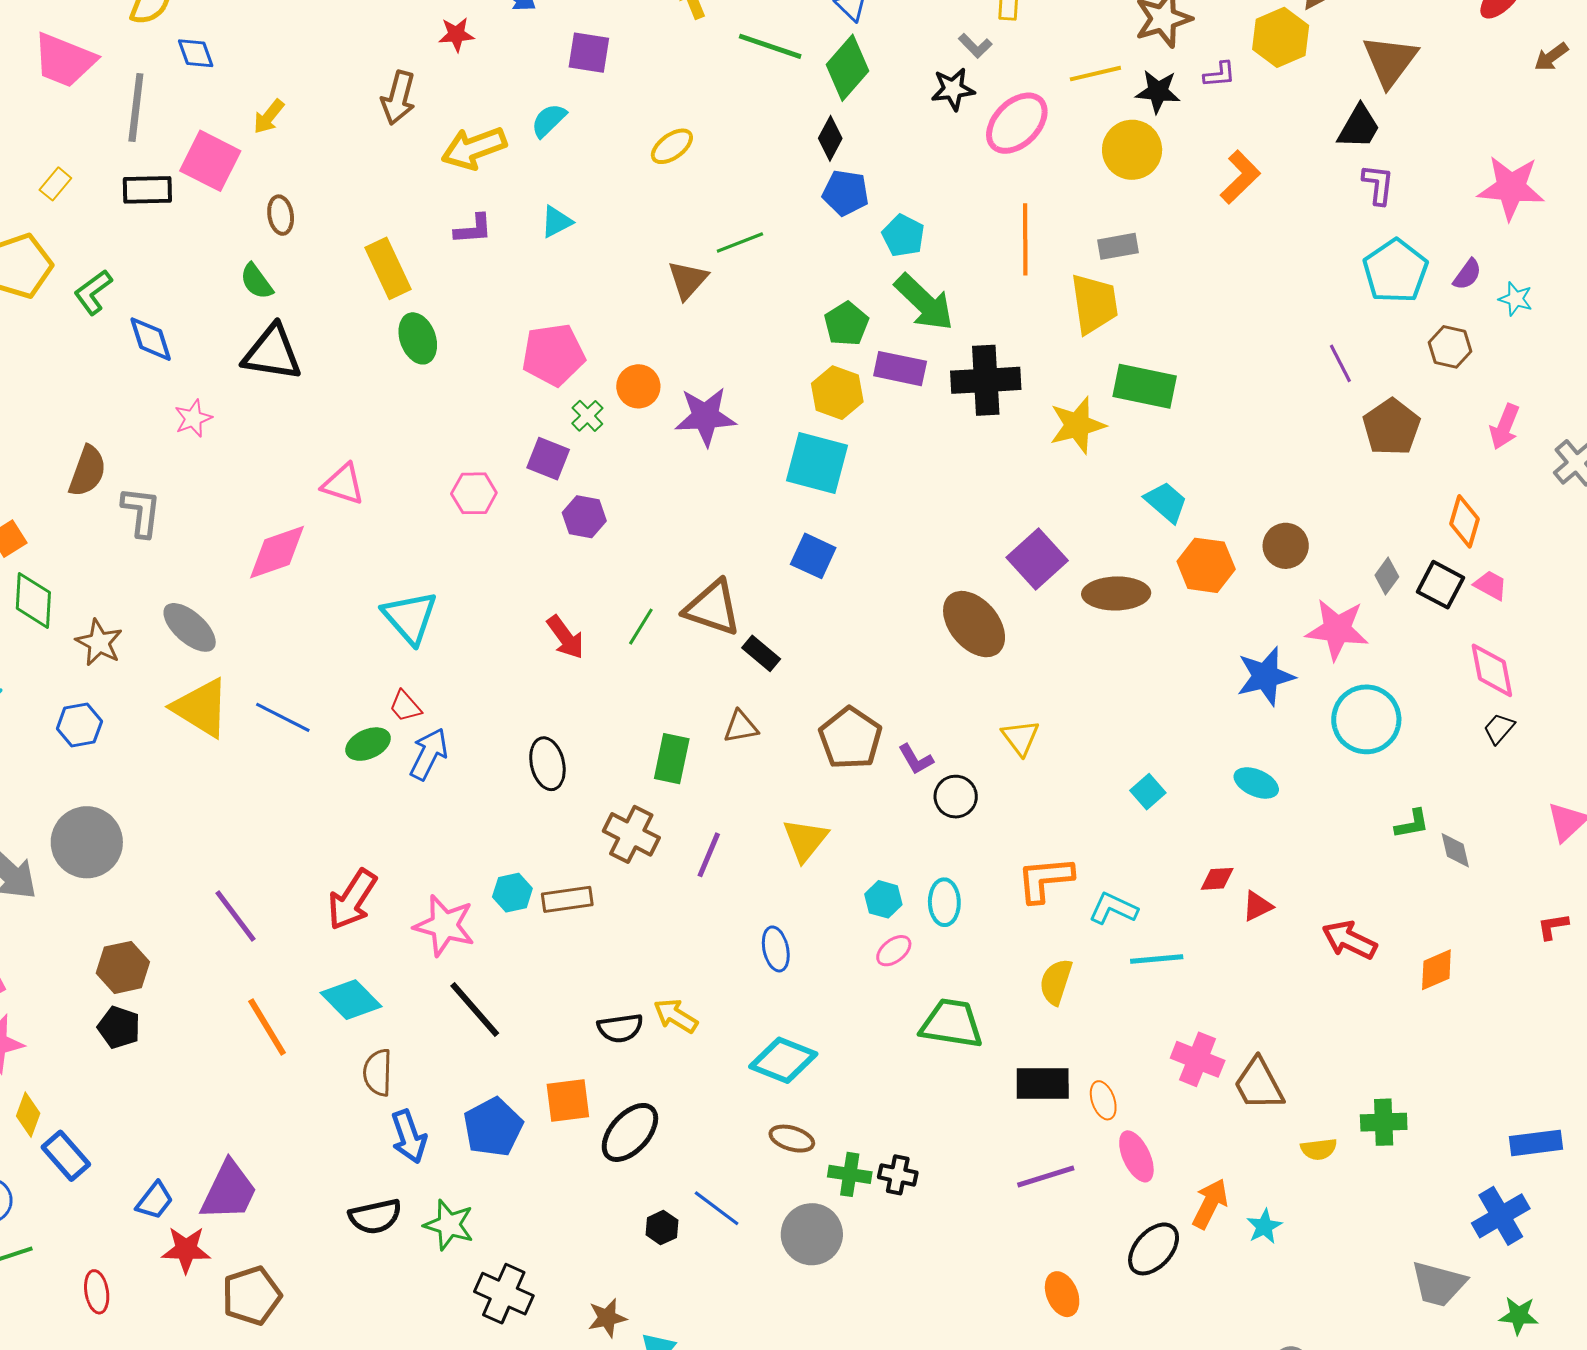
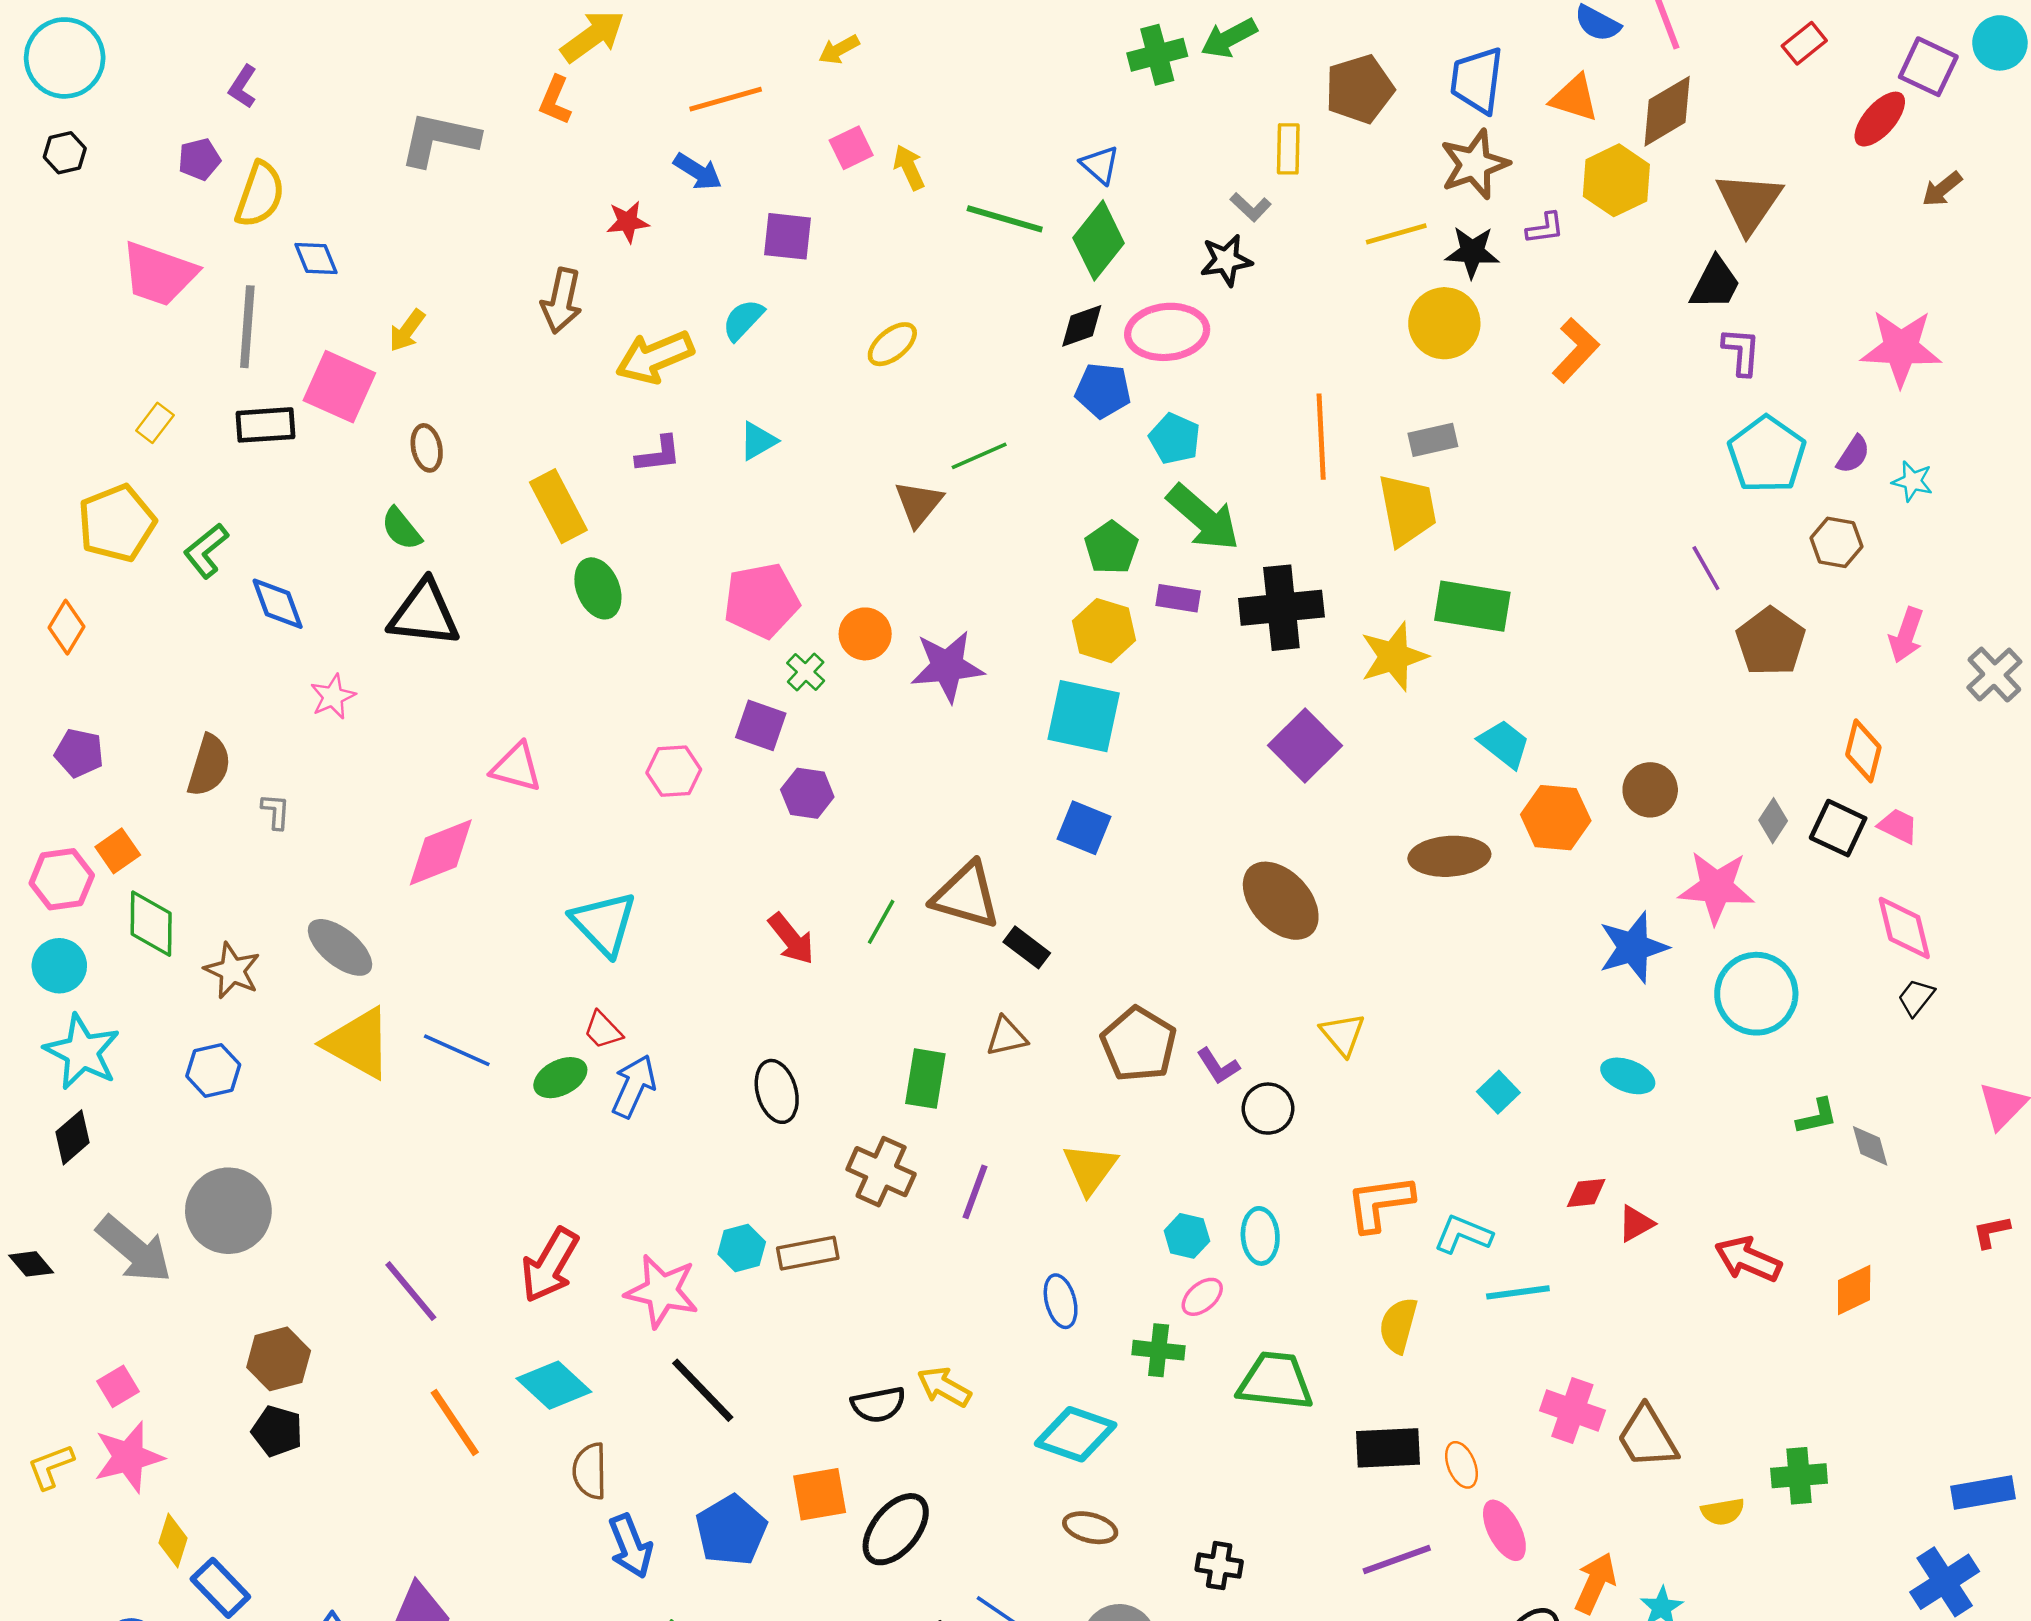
pink ellipse: (1017, 123) -> (1167, 332), moved, turned 42
black diamond: (830, 138) -> (1082, 326), turned 45
purple rectangle: (900, 369) -> (1178, 598), size x0.7
gray L-shape: (141, 512) -> (276, 811), size x0.6
purple square: (1037, 559) -> (1305, 745), moved
green cross: (850, 1174) -> (1159, 1350), moved

